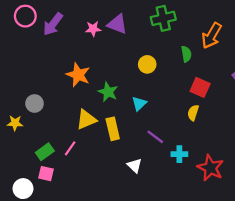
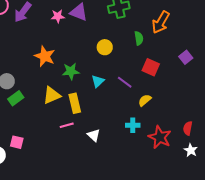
green star: (108, 92) -> (71, 71), turned -30
yellow semicircle: (193, 113) -> (145, 100), moved, turned 32
purple line: (155, 137) -> (125, 82), moved
pink line: (70, 148) -> (67, 125), moved, turned 40
green rectangle: (45, 152) -> (16, 98), moved

